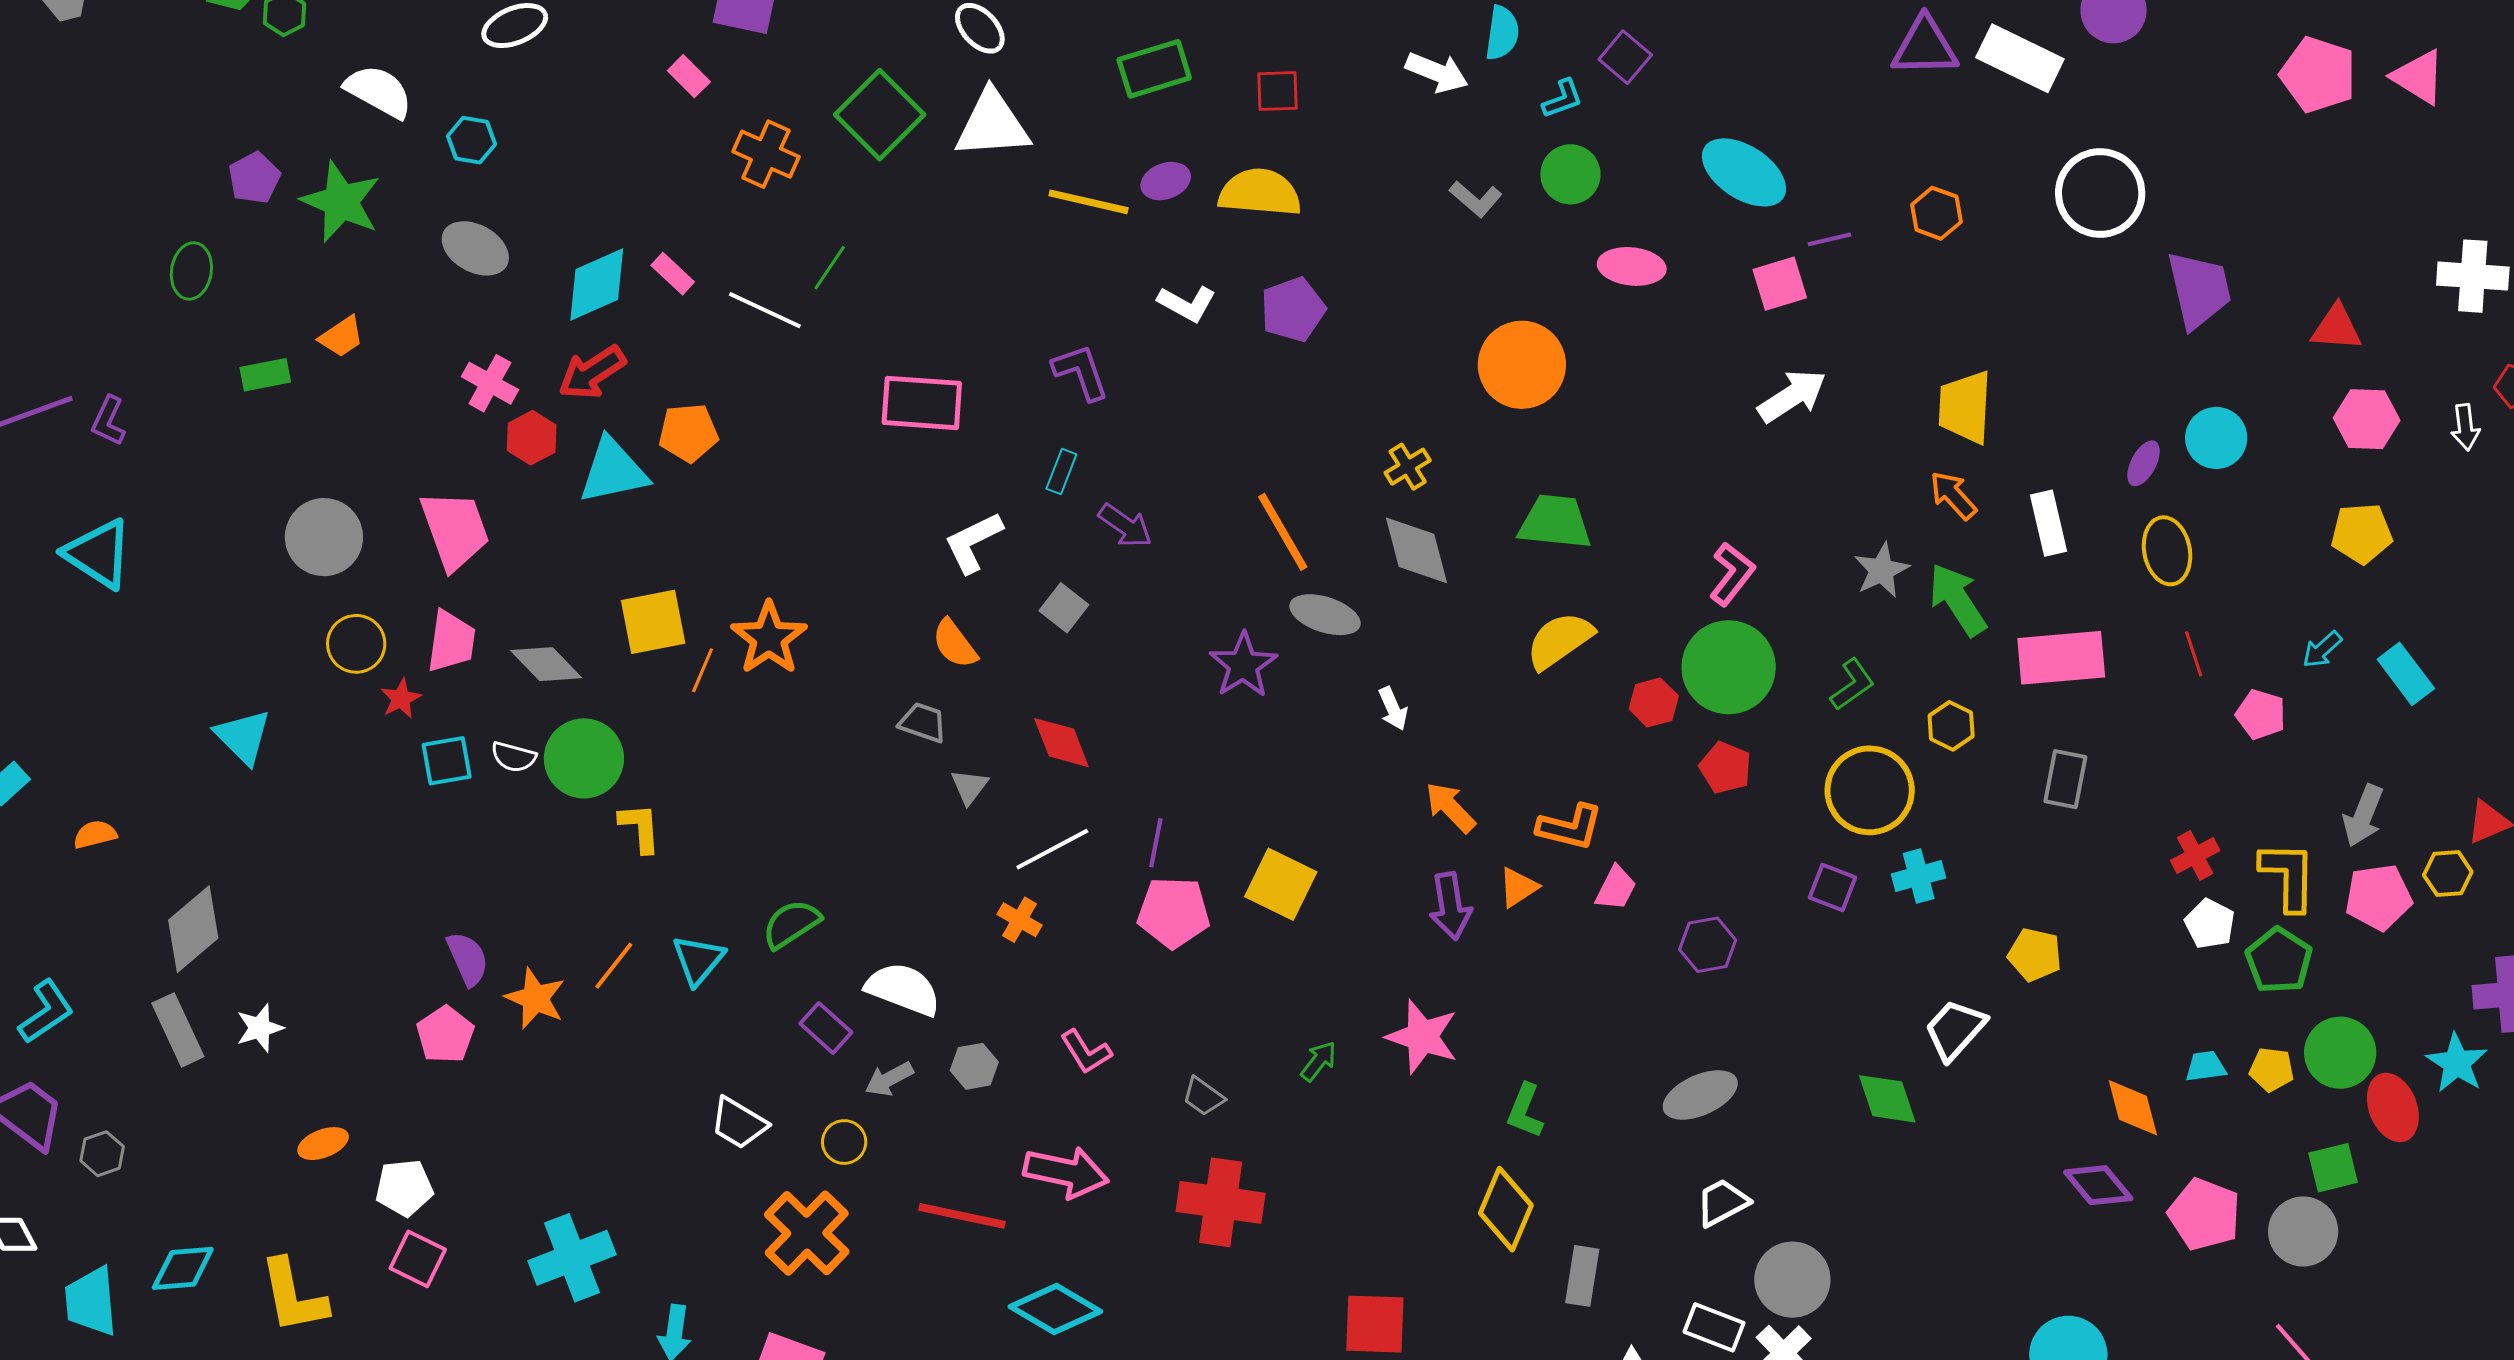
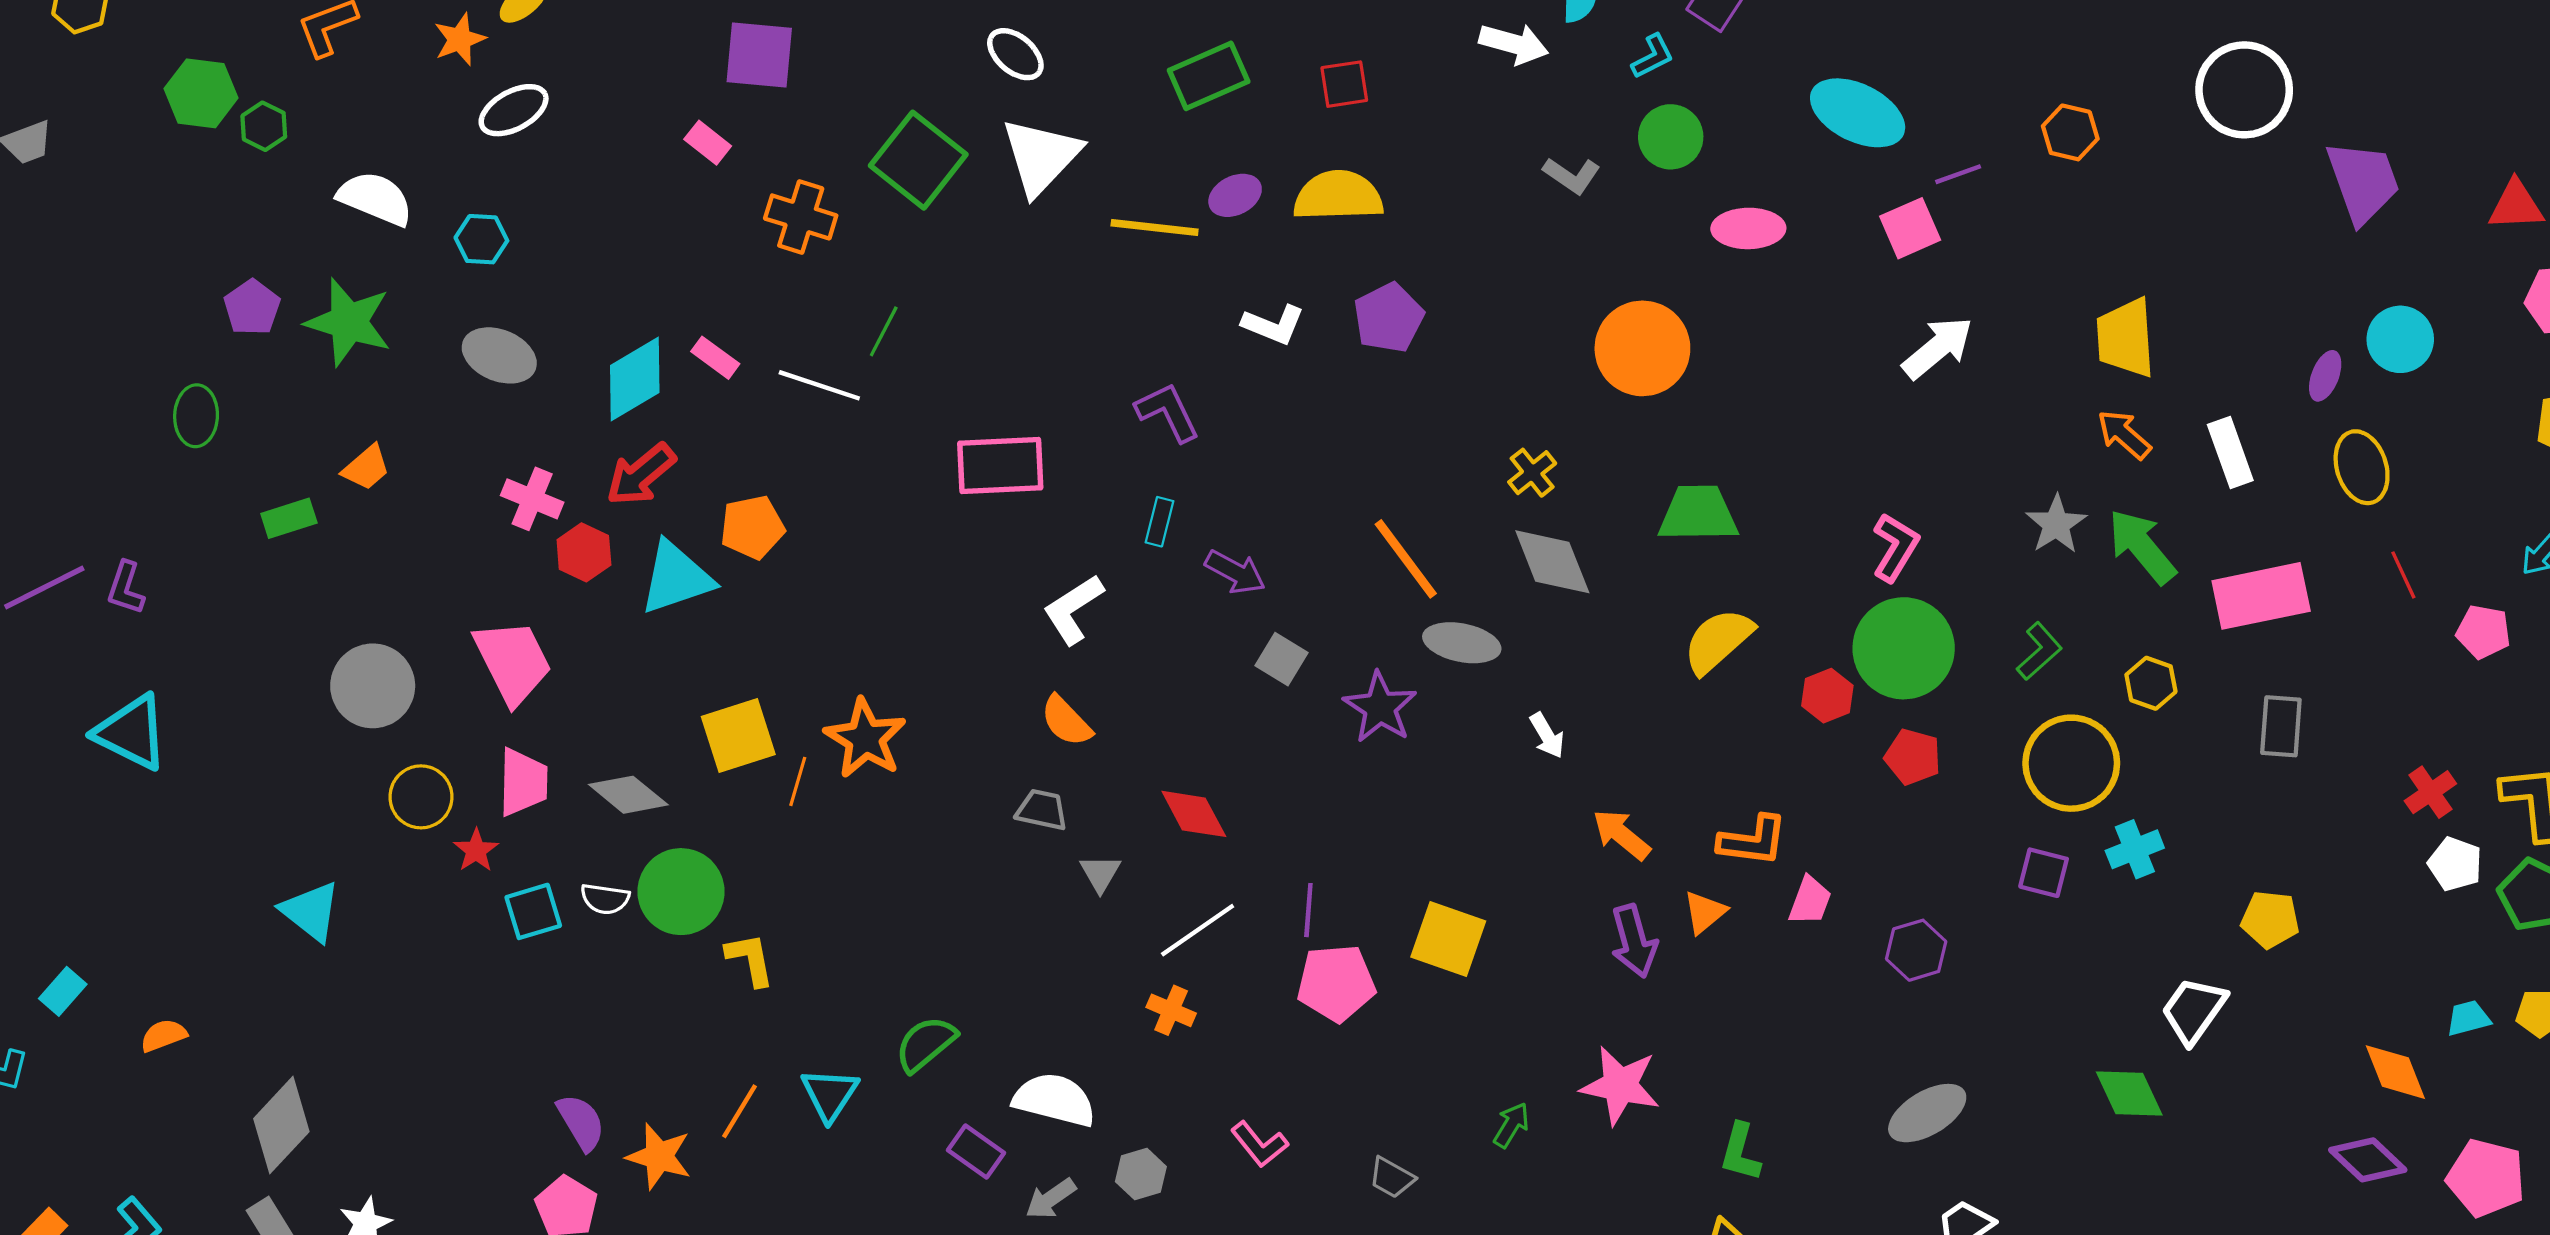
white triangle: (992, 124) -> (1041, 156), turned -36
gray square: (1064, 608) -> (1281, 659), moved

